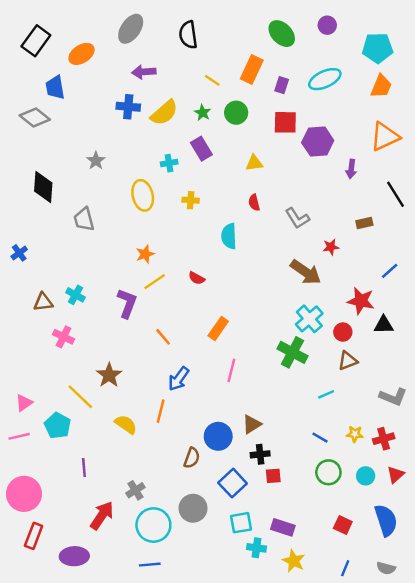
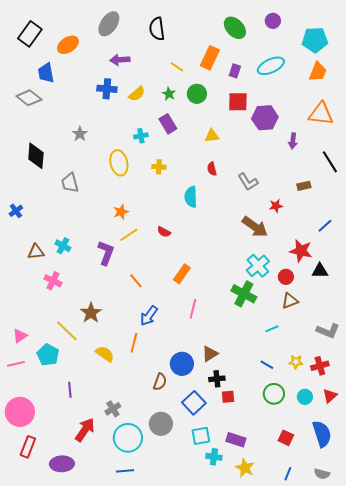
yellow semicircle: (164, 113) -> (137, 94), size x0.7
orange triangle: (385, 137) -> (321, 114), turned 32

